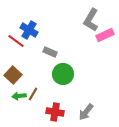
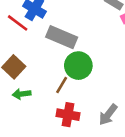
gray rectangle: (50, 52) -> (62, 37), size x1.6
brown line: (33, 94) -> (62, 85), moved

